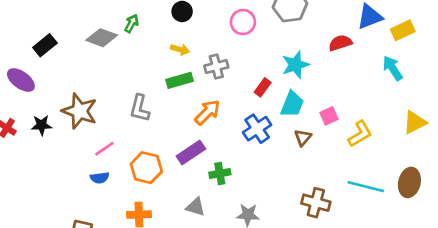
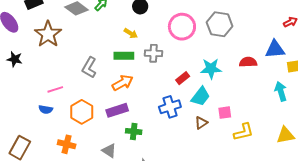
pink circle: (243, 22) -> (182, 27), size x1.4
brown star: (80, 111) -> (48, 34), moved
orange arrow: (207, 112) -> (123, 83), moved

